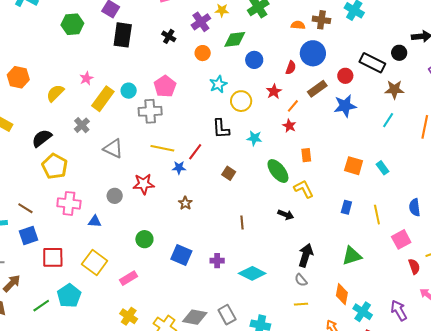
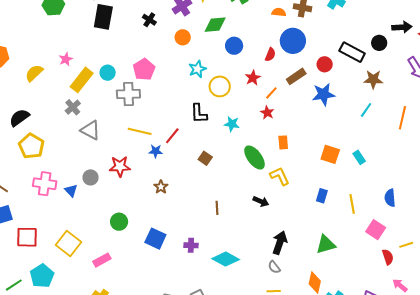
gray cross: (82, 125) -> (73, 107), moved
blue triangle: (95, 221) -> (71, 190), moved, turned 40
pink square: (401, 239) -> (376, 230), turned -30

